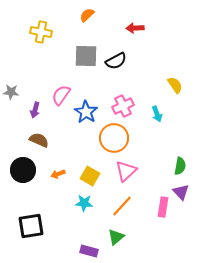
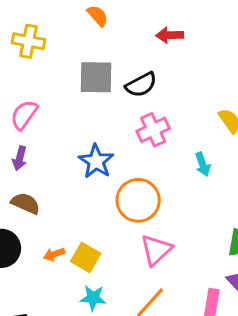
orange semicircle: (87, 15) -> (98, 16), turned 91
pink semicircle: (61, 95) -> (24, 115), moved
pink cross: (123, 106) -> (153, 130), moved
yellow square: (90, 176) -> (86, 257), moved

